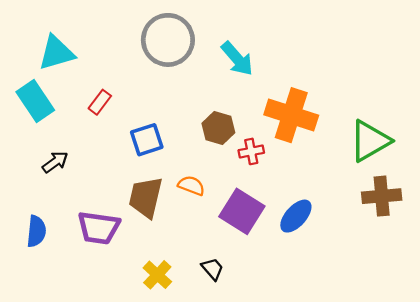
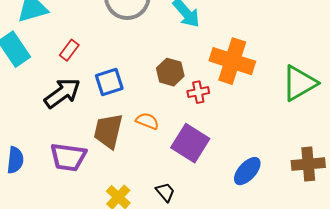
black arrow: (55, 162) -> (62, 93), moved, size x1.6
brown cross: (382, 196) -> (308, 164), moved
blue ellipse: (296, 216) -> (247, 171), moved

